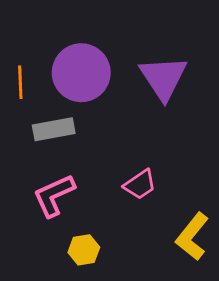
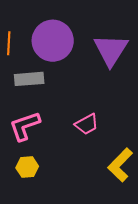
yellow hexagon: (84, 250) -> (27, 167), moved

